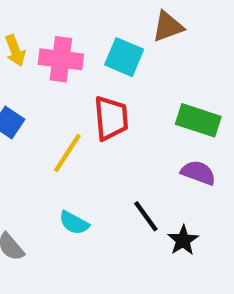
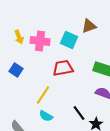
red trapezoid: (111, 118) -> (63, 68), turned -95
yellow line: (67, 153) -> (43, 95), moved

